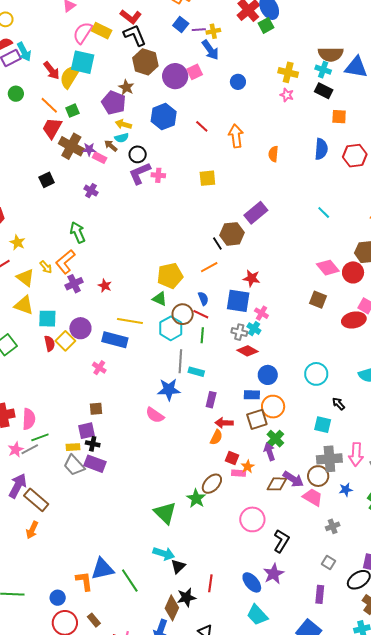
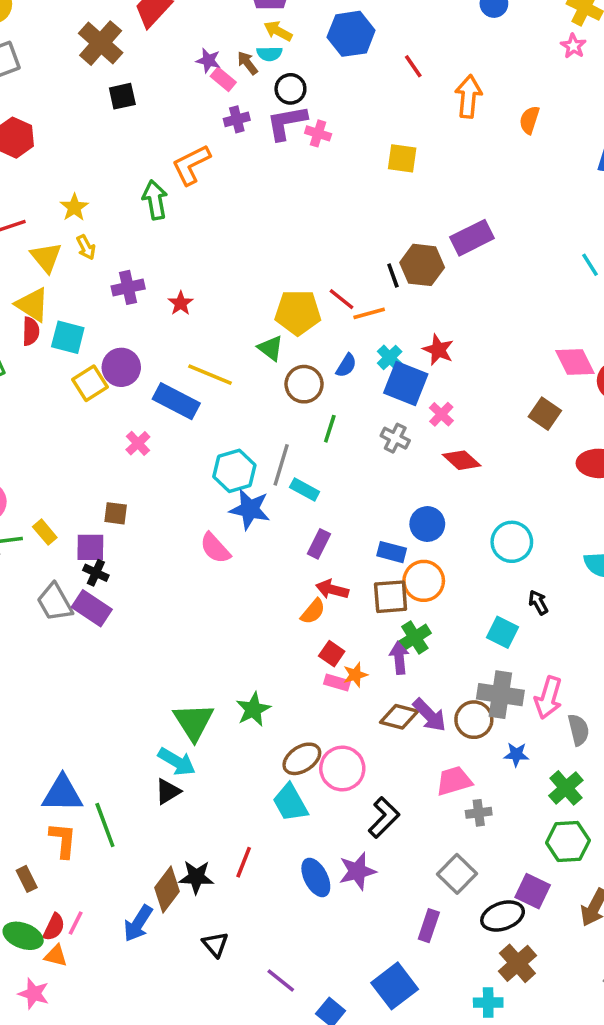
brown cross: (71, 146) -> (101, 43), moved
orange semicircle: (273, 154) -> (529, 120), moved
purple cross: (91, 191) -> (237, 119), moved, turned 32
yellow star: (17, 242) -> (74, 207), moved
orange L-shape: (65, 262) -> (191, 165), moved
blue semicircle: (203, 299) -> (346, 365), turned 40
red line: (201, 314) -> (341, 299), moved
cyan hexagon: (171, 328) -> (234, 471), moved
cyan cross: (254, 329) -> (390, 357), moved
red semicircle: (50, 344) -> (31, 331), moved
red diamond: (248, 351) -> (462, 460), moved
yellow rectangle: (73, 447) -> (45, 532), moved, turned 40
brown ellipse: (212, 484) -> (302, 759), moved
pink trapezoid: (313, 497) -> (454, 781), moved, turned -60
cyan arrow: (164, 554) -> (177, 762), moved
gray square: (329, 562) -> (457, 874), size x1.5
black triangle: (178, 566) -> (168, 791), moved
orange L-shape: (84, 581) -> (63, 840), moved
cyan trapezoid: (257, 615) -> (290, 803), moved

